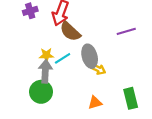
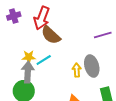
gray ellipse: (90, 56) -> (92, 66), moved
yellow arrow: (98, 69) -> (77, 70), turned -120

